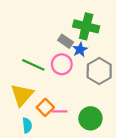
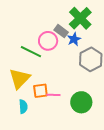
green cross: (86, 26) -> (80, 18), turned 30
pink circle: (62, 64) -> (48, 41), moved
orange square: (45, 107) -> (40, 91), turned 35

